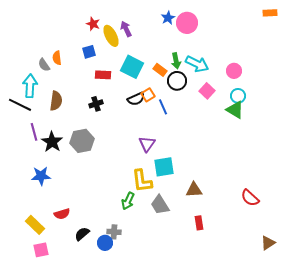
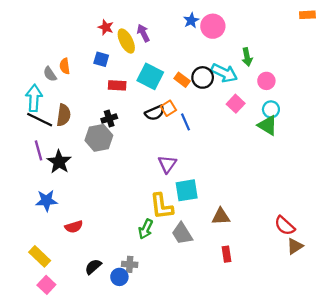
blue square: (89, 52) -> (101, 59), turned 32
green arrow: (176, 61) -> (247, 57), moved
black circle: (177, 81) -> (203, 77), moved
black line: (20, 105) -> (40, 120), moved
gray hexagon: (82, 141) -> (99, 138), moved
red semicircle: (62, 214) -> (74, 227), moved
brown triangle: (268, 243) -> (295, 246), moved
pink square: (41, 250) -> (46, 285), turned -35

